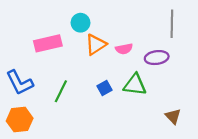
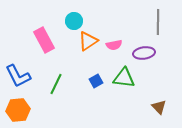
pink rectangle: (48, 43) -> (44, 40), turned 75

